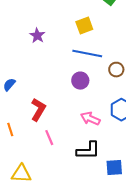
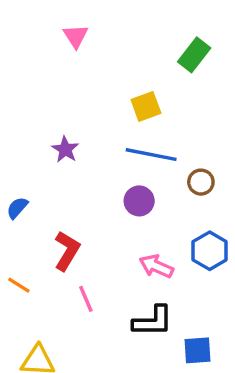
purple star: (37, 36) -> (65, 149), moved
orange line: (10, 130) -> (19, 285), turned -40

